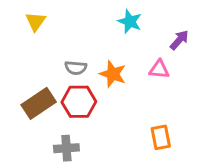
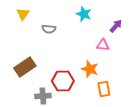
gray semicircle: (76, 68) -> (49, 29), moved
orange star: (113, 74) -> (90, 69), moved
red hexagon: (79, 102) -> (63, 81), moved

